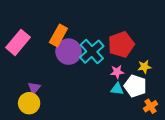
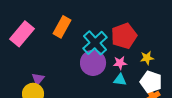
purple circle: (69, 52) -> (93, 63), moved
white pentagon: (135, 86) -> (151, 82), moved

